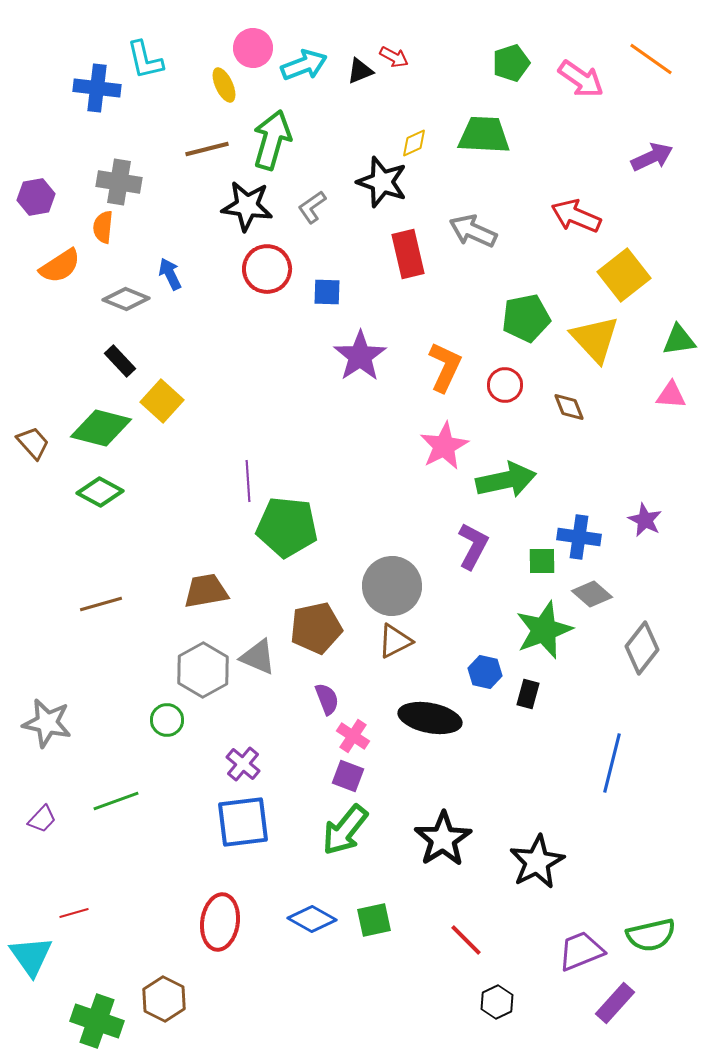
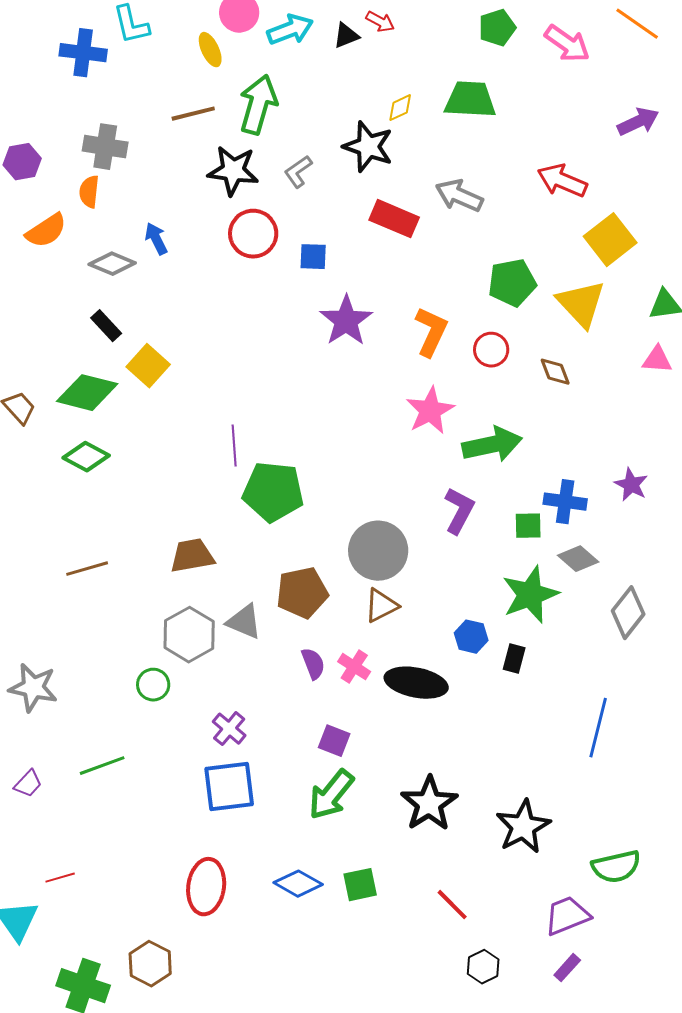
red rectangle: (408, 254) -> (394, 219), turned -54
pink cross: (353, 736) -> (354, 667), moved
green semicircle: (651, 935) -> (616, 867), moved
purple rectangle: (615, 1003) -> (567, 968), moved, size x0.7

